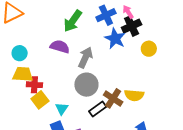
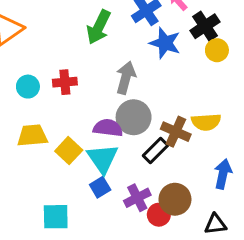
black cross: (132, 26) -> (205, 26), moved
purple semicircle: (60, 47) -> (108, 128), moved
yellow trapezoid: (23, 74) -> (32, 136), moved
red cross: (34, 85) -> (65, 82), moved
cyan triangle: (62, 109) -> (103, 158), size x1.6

